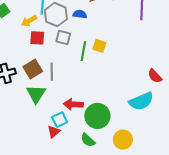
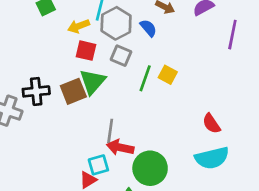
blue semicircle: (80, 14) -> (148, 28), turned 32
gray line: (52, 72) -> (110, 131), moved
red semicircle: (155, 76) -> (211, 124), moved
green triangle: (36, 94) -> (93, 82), moved

